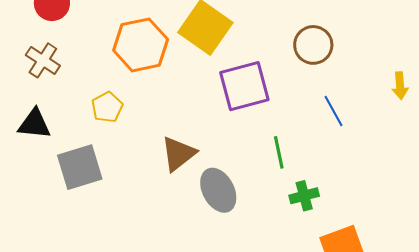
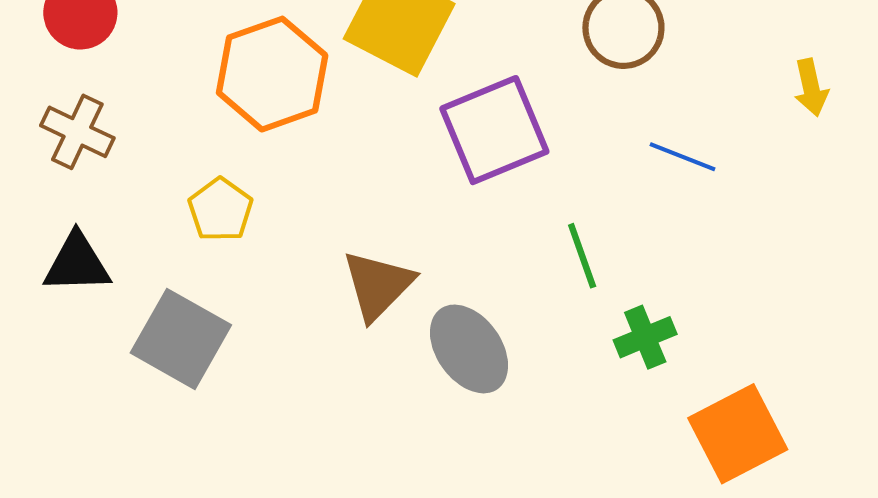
blue line: (334, 111) -> (683, 157), turned -32
gray square: (80, 167) -> (181, 339), turned -36

